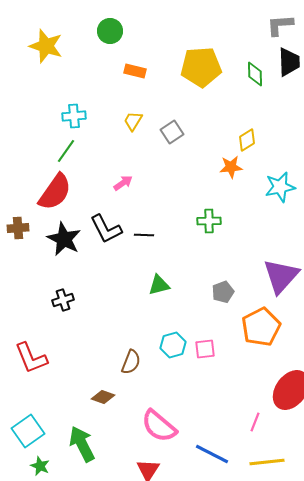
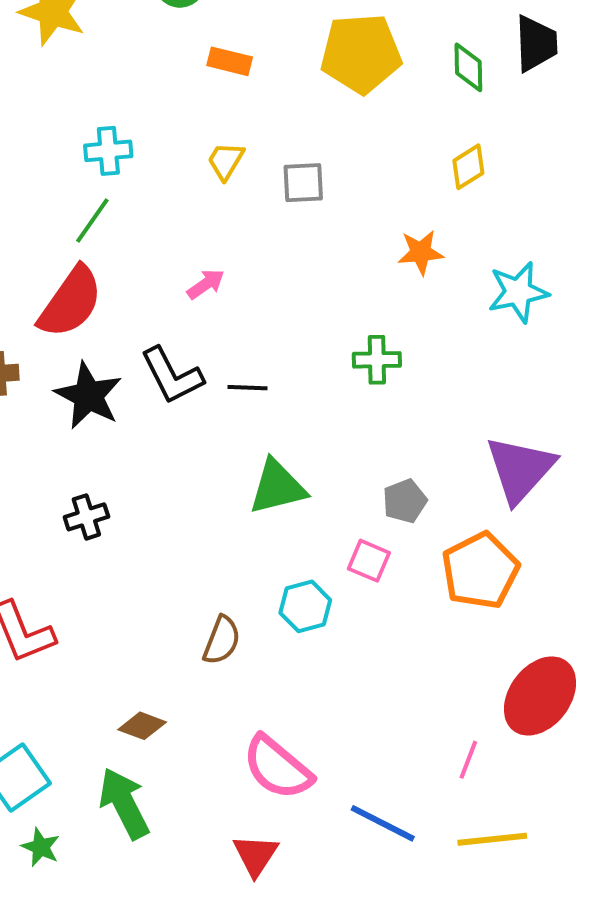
gray square: (172, 132) -> (303, 183), turned 30
yellow diamond: (247, 140) -> (468, 167), moved
green triangle: (159, 285) -> (277, 487), size x1.4
pink square: (205, 349) -> (369, 561), moved, turned 30
brown diamond: (103, 397) -> (142, 726), moved

